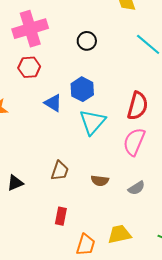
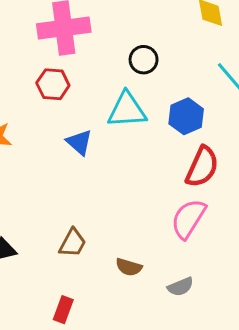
blue hexagon: (82, 89) -> (186, 116), moved
cyan triangle: (93, 122) -> (127, 110), moved, turned 36

